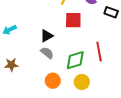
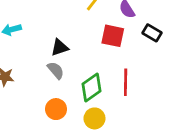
red square: (73, 20) -> (113, 36), moved
green diamond: (75, 60) -> (91, 87), turned -30

